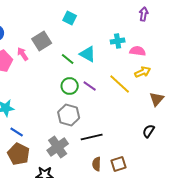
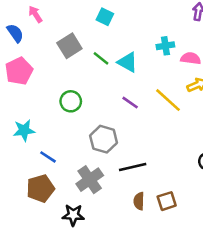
pink arrow: (23, 54) -> (35, 14), moved
green line: (68, 59) -> (101, 58), moved
green circle: (70, 86) -> (71, 101), moved
blue line: (17, 132) -> (48, 157), moved
brown pentagon: (19, 154) -> (40, 188), turned 30

